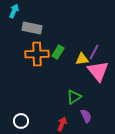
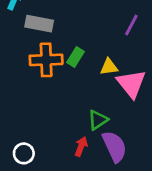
purple line: (94, 52) -> (131, 25), moved
purple semicircle: (86, 116) -> (115, 146), size x1.6
red arrow: (62, 124) -> (81, 146), moved

